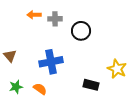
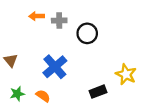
blue cross: (51, 62) -> (55, 67), turned -30
black rectangle: (91, 85) -> (98, 92), turned -35

